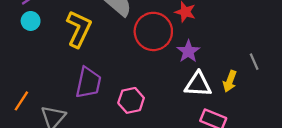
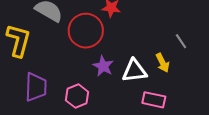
purple star: (188, 51) -> (103, 66), moved
yellow arrow: (230, 81) -> (163, 63), turned -36

